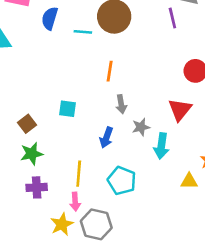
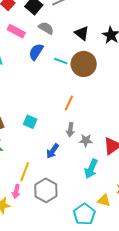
cyan line: (83, 32) -> (61, 61), moved
gray star: (141, 127) -> (86, 140), moved
cyan pentagon: (122, 181) -> (84, 214), moved
gray hexagon: (96, 224) -> (46, 190), moved

